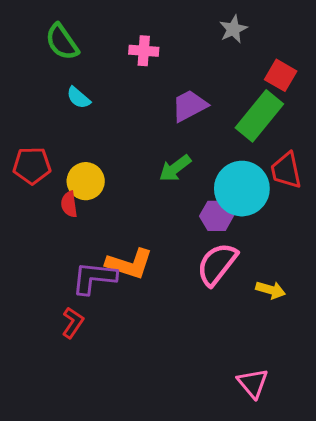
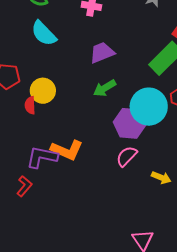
cyan semicircle: (78, 98) -> (44, 33), size x1.6
purple trapezoid: (189, 106) -> (102, 53), moved
purple hexagon: (217, 216) -> (130, 123), size x1.4
pink semicircle: (217, 264) -> (127, 156), size x0.7

